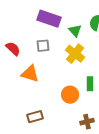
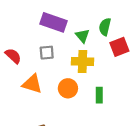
yellow cross: (75, 54) -> (82, 61), turned -36
orange circle: (70, 95) -> (68, 88), moved

